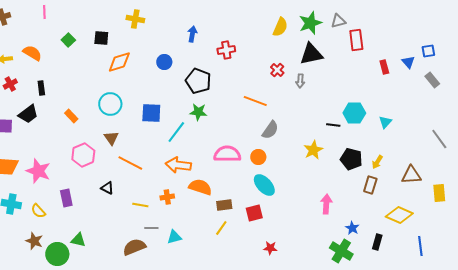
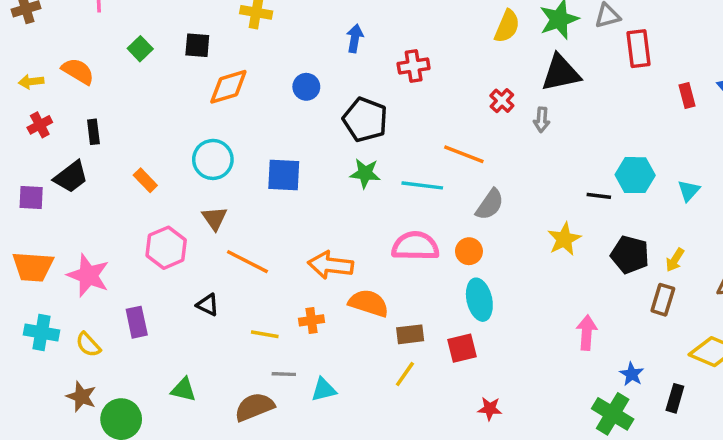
cyan line: (176, 132) -> (422, 185), moved, turned 60
cyan ellipse: (264, 185) -> (479, 300), turned 30
green triangle: (78, 240) -> (183, 390), moved

